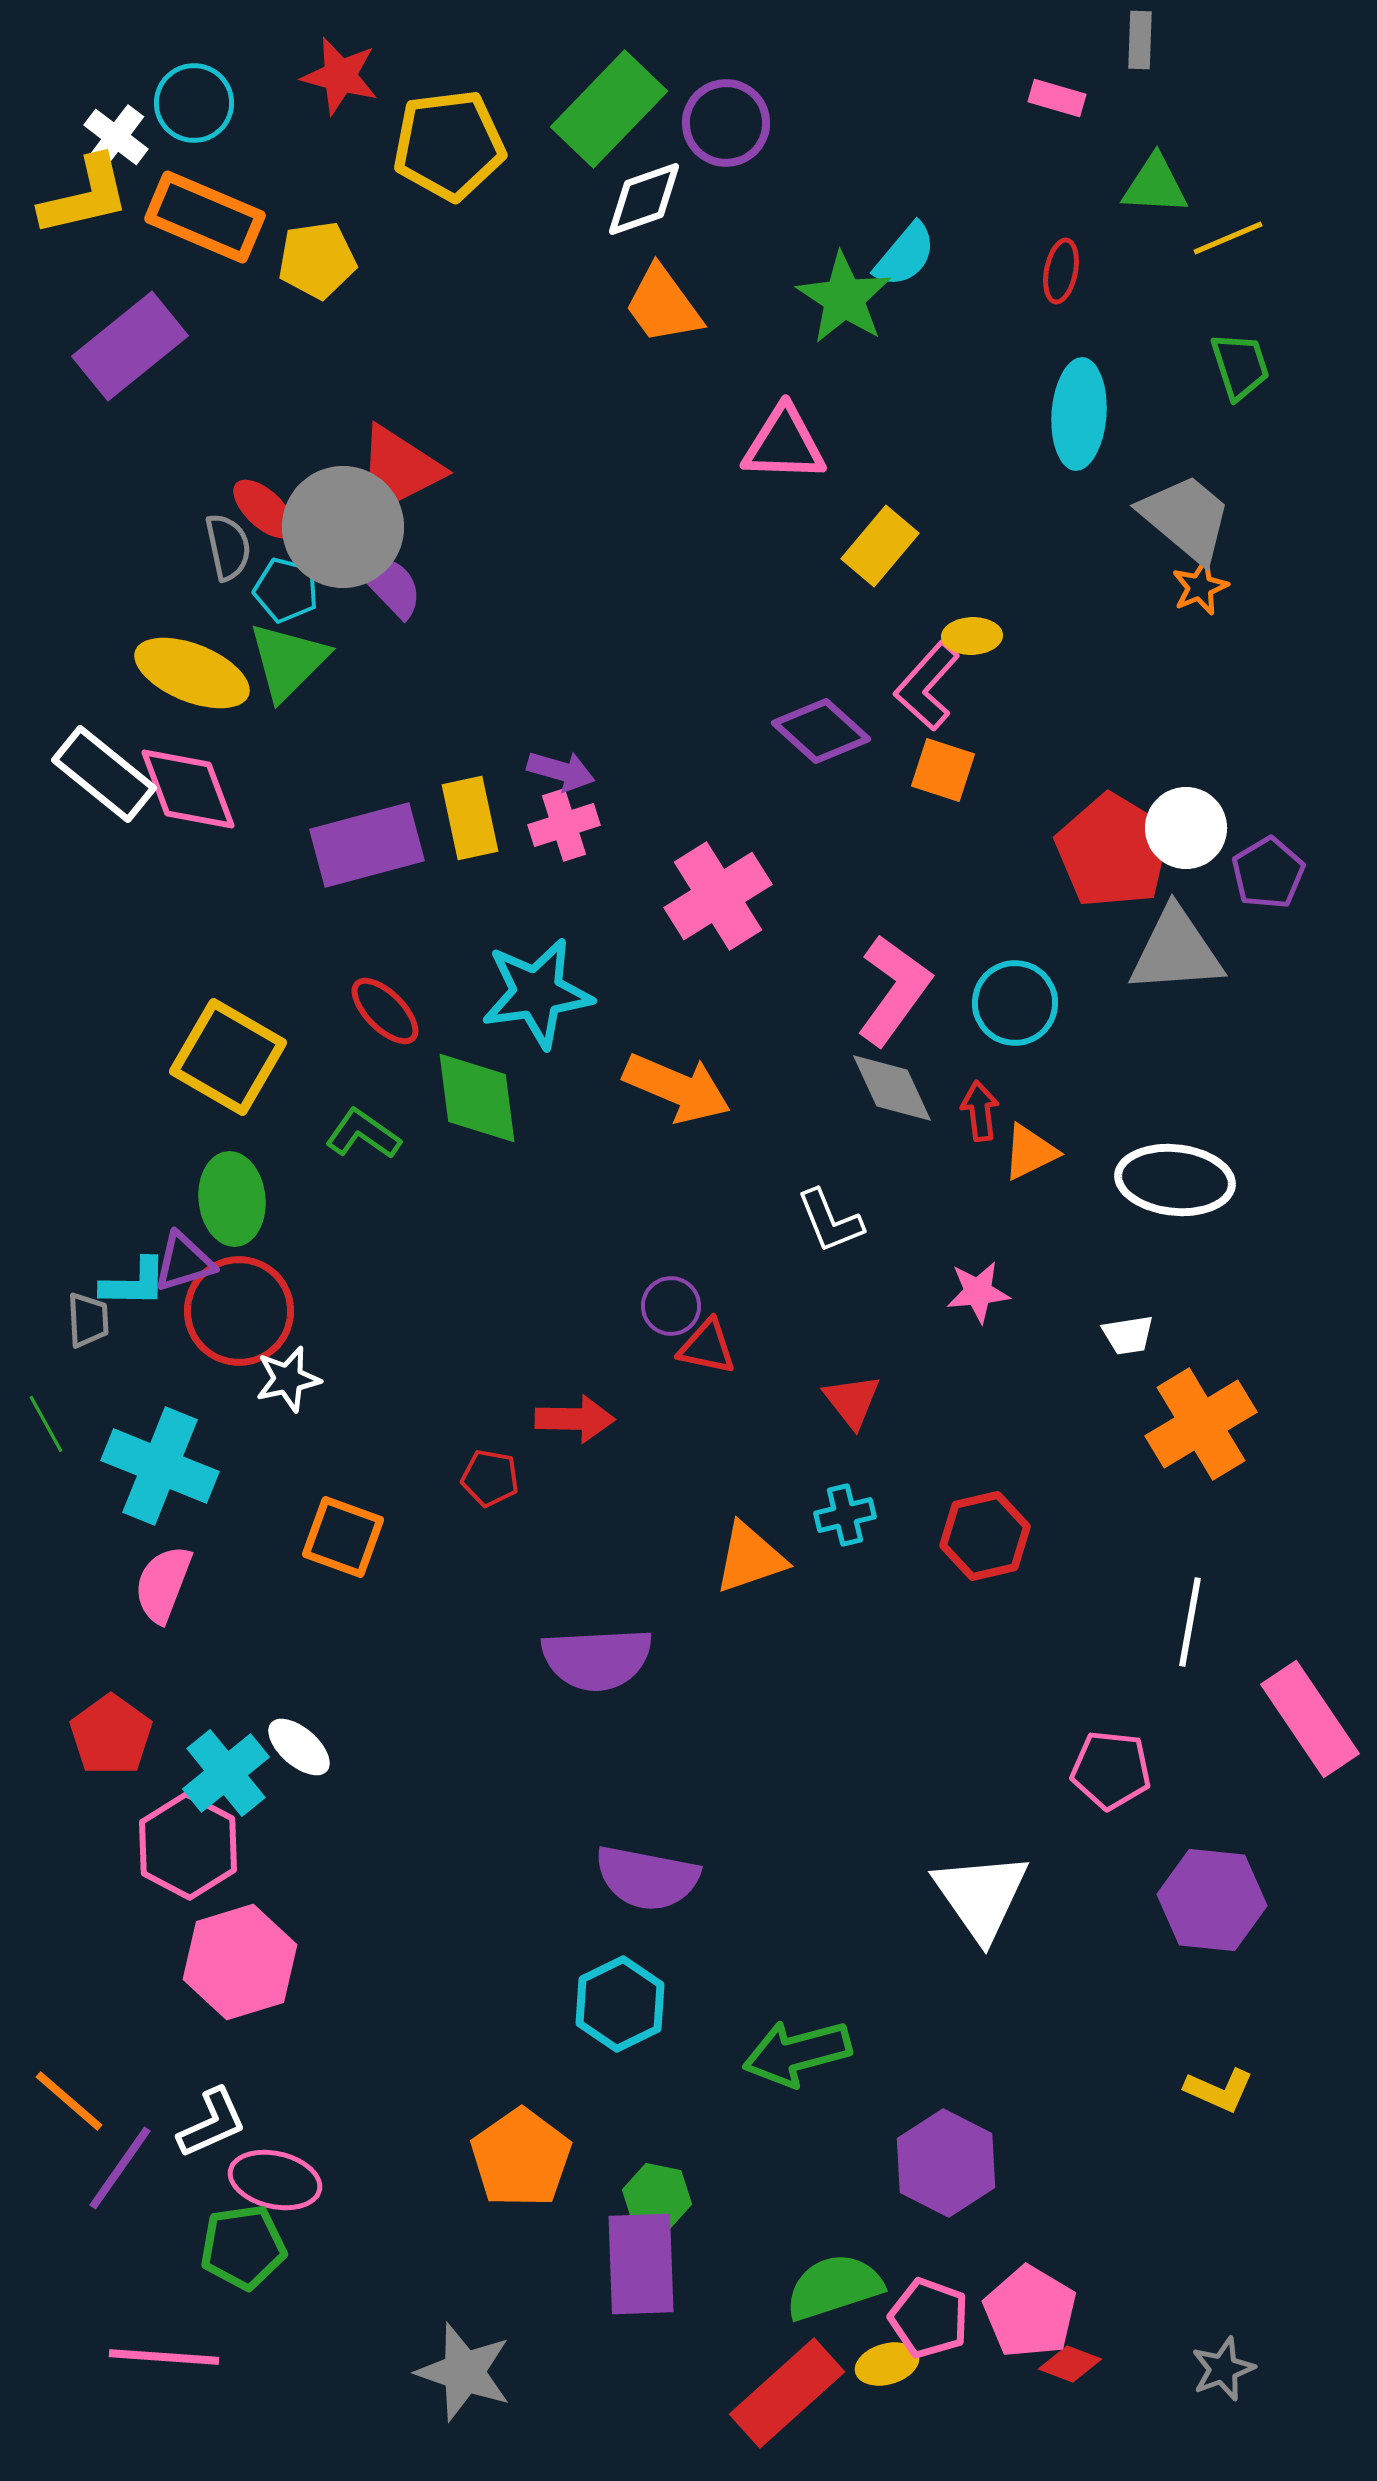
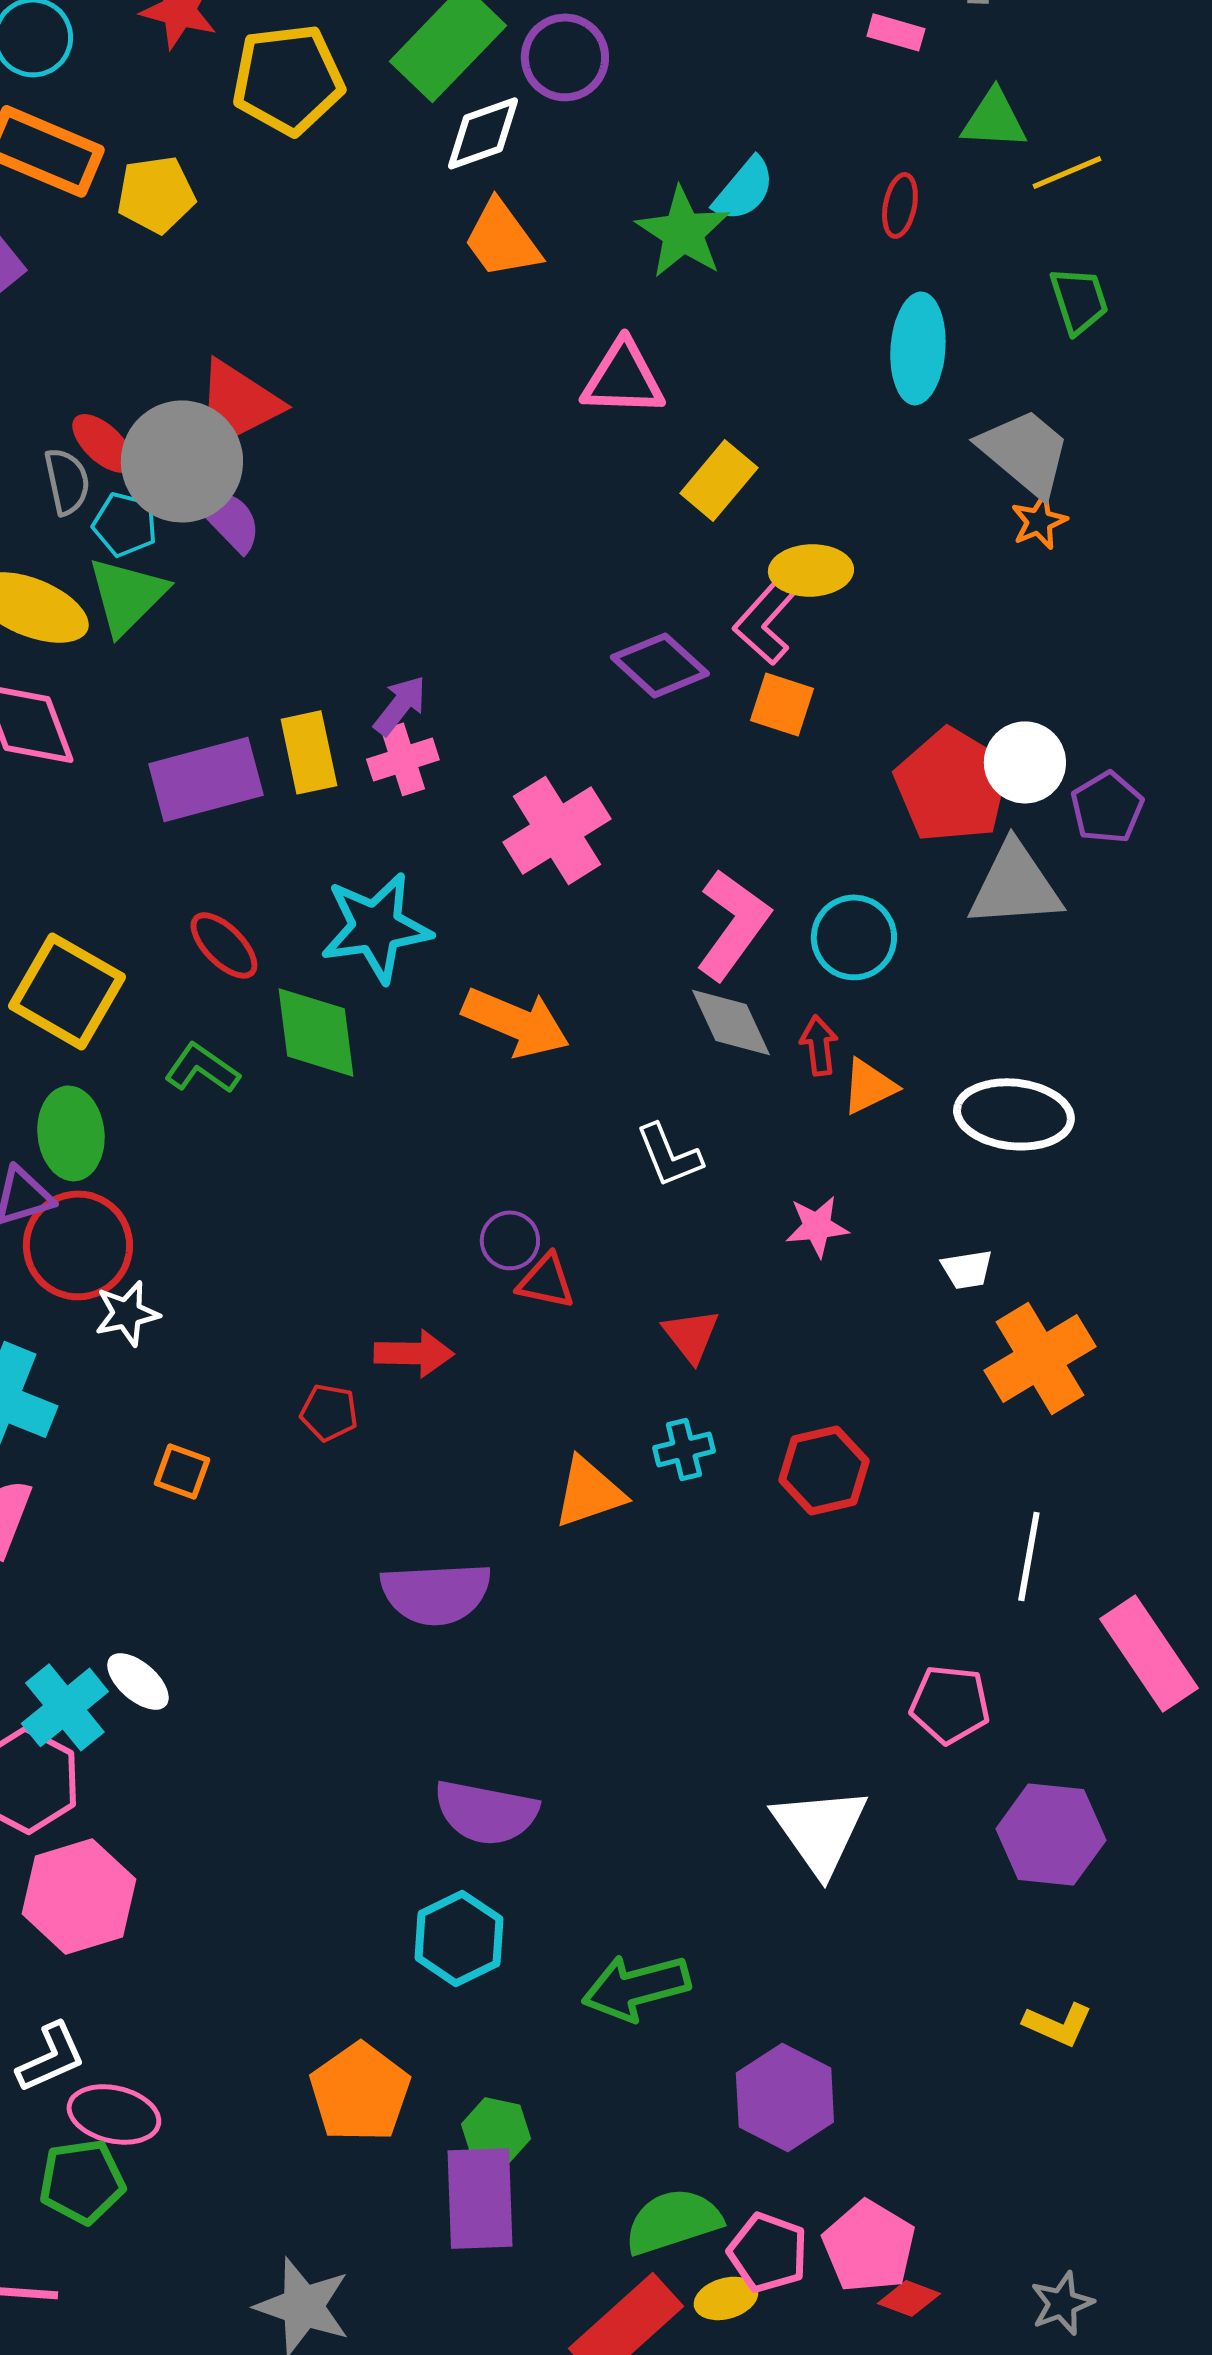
yellow ellipse: (972, 636) -> (811, 570), size x1.4
purple arrow: (561, 771) -> (400, 705), turned -68
orange square: (343, 1537) -> (182, 1471), size x0.7

